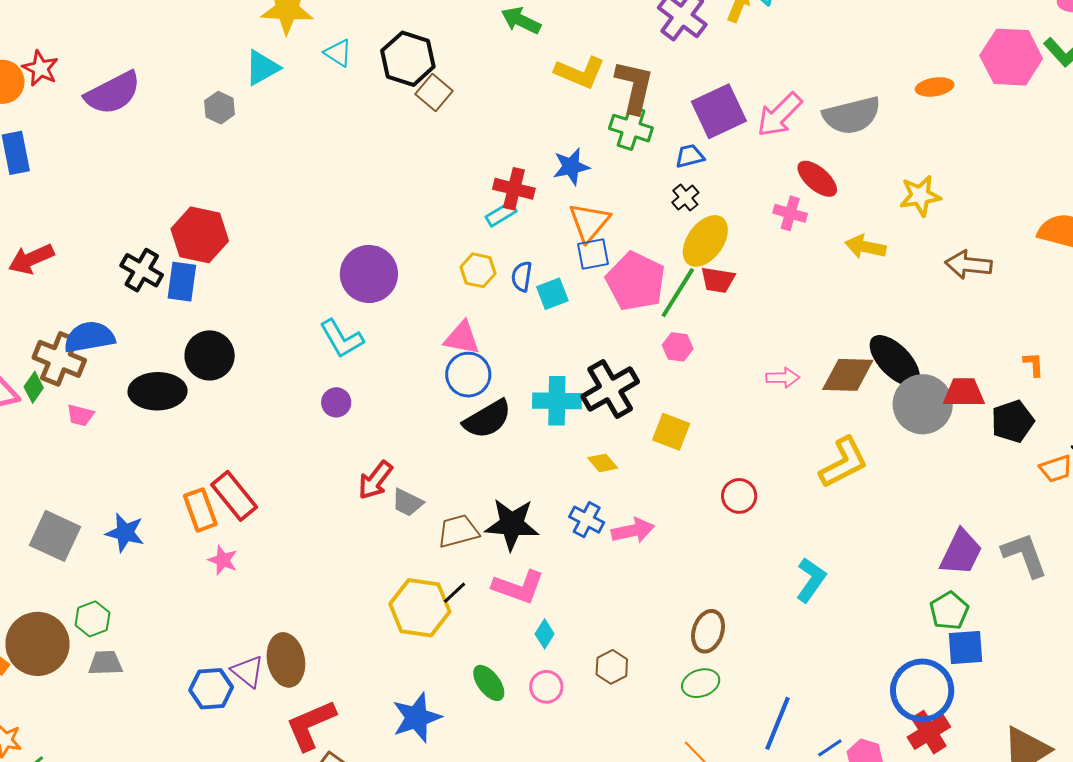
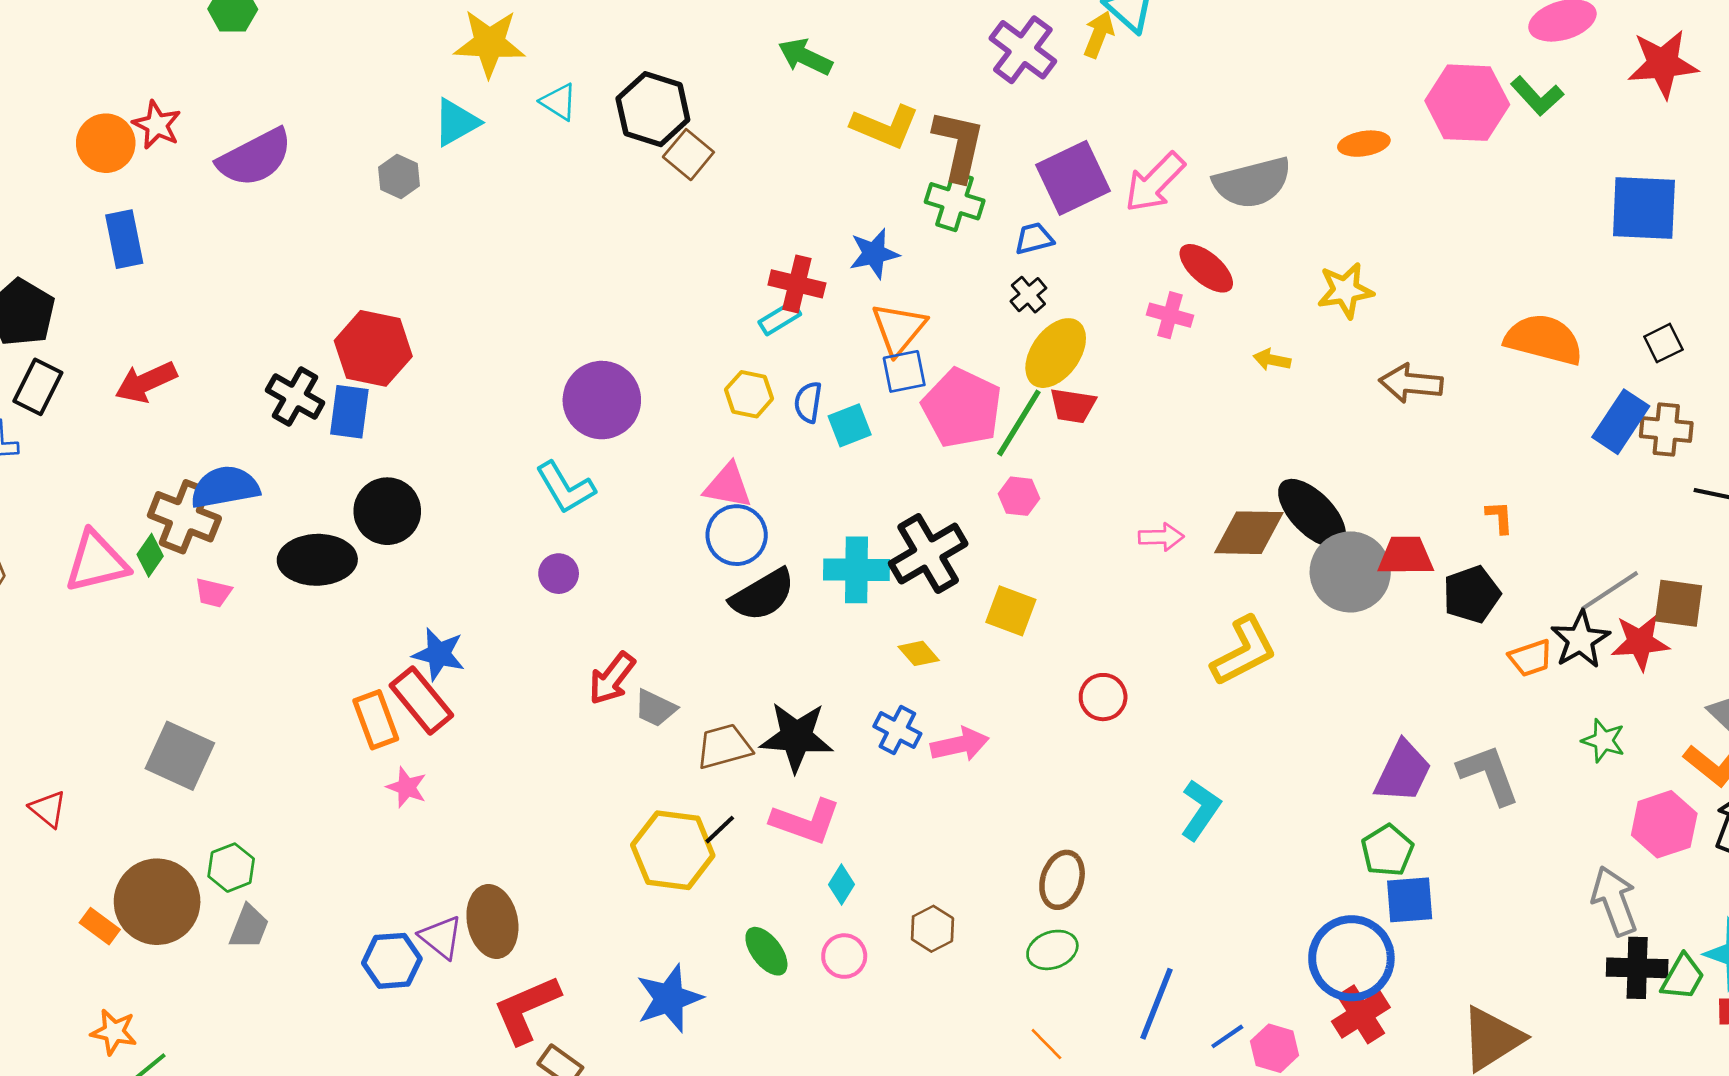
yellow arrow: (865, 247) -> (1272, 360), size x0.7
blue star: (125, 533) -> (439, 654), moved
gray trapezoid: (105, 663) -> (249, 927), turned 114

